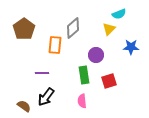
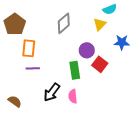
orange rectangle: (55, 45) -> (29, 48), moved
red square: (109, 81) -> (100, 64), moved, turned -35
black arrow: (46, 97) -> (52, 92), moved

